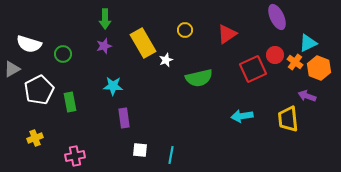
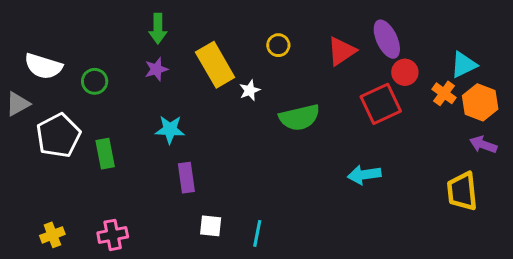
purple ellipse: (277, 17) -> (387, 39), moved
red circle: (275, 55) -> (405, 72), moved
purple arrow: (307, 96) -> (483, 145), moved
yellow trapezoid: (288, 119) -> (462, 191), moved
yellow cross: (35, 138) -> (52, 235), moved

